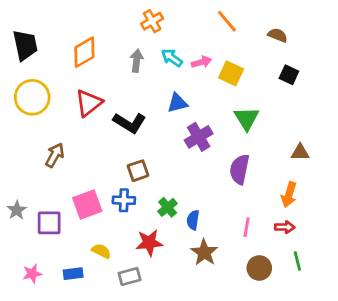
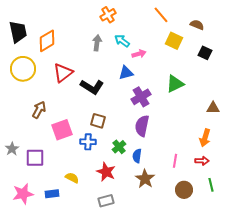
orange diamond: (84, 52) -> (47, 41), moved
pink arrow: (201, 62) -> (139, 54), moved
yellow square: (231, 73) -> (174, 41), moved
green triangle: (247, 118) -> (175, 84), turned 36
purple semicircle: (240, 169) -> (142, 126), moved
brown square: (138, 171) -> (98, 121), turned 35
pink square: (87, 205) -> (62, 130), moved
red star: (149, 243) -> (106, 172), turned 30
pink star: (32, 274) -> (23, 194), size x1.5
gray rectangle: (130, 276) -> (106, 201), moved

